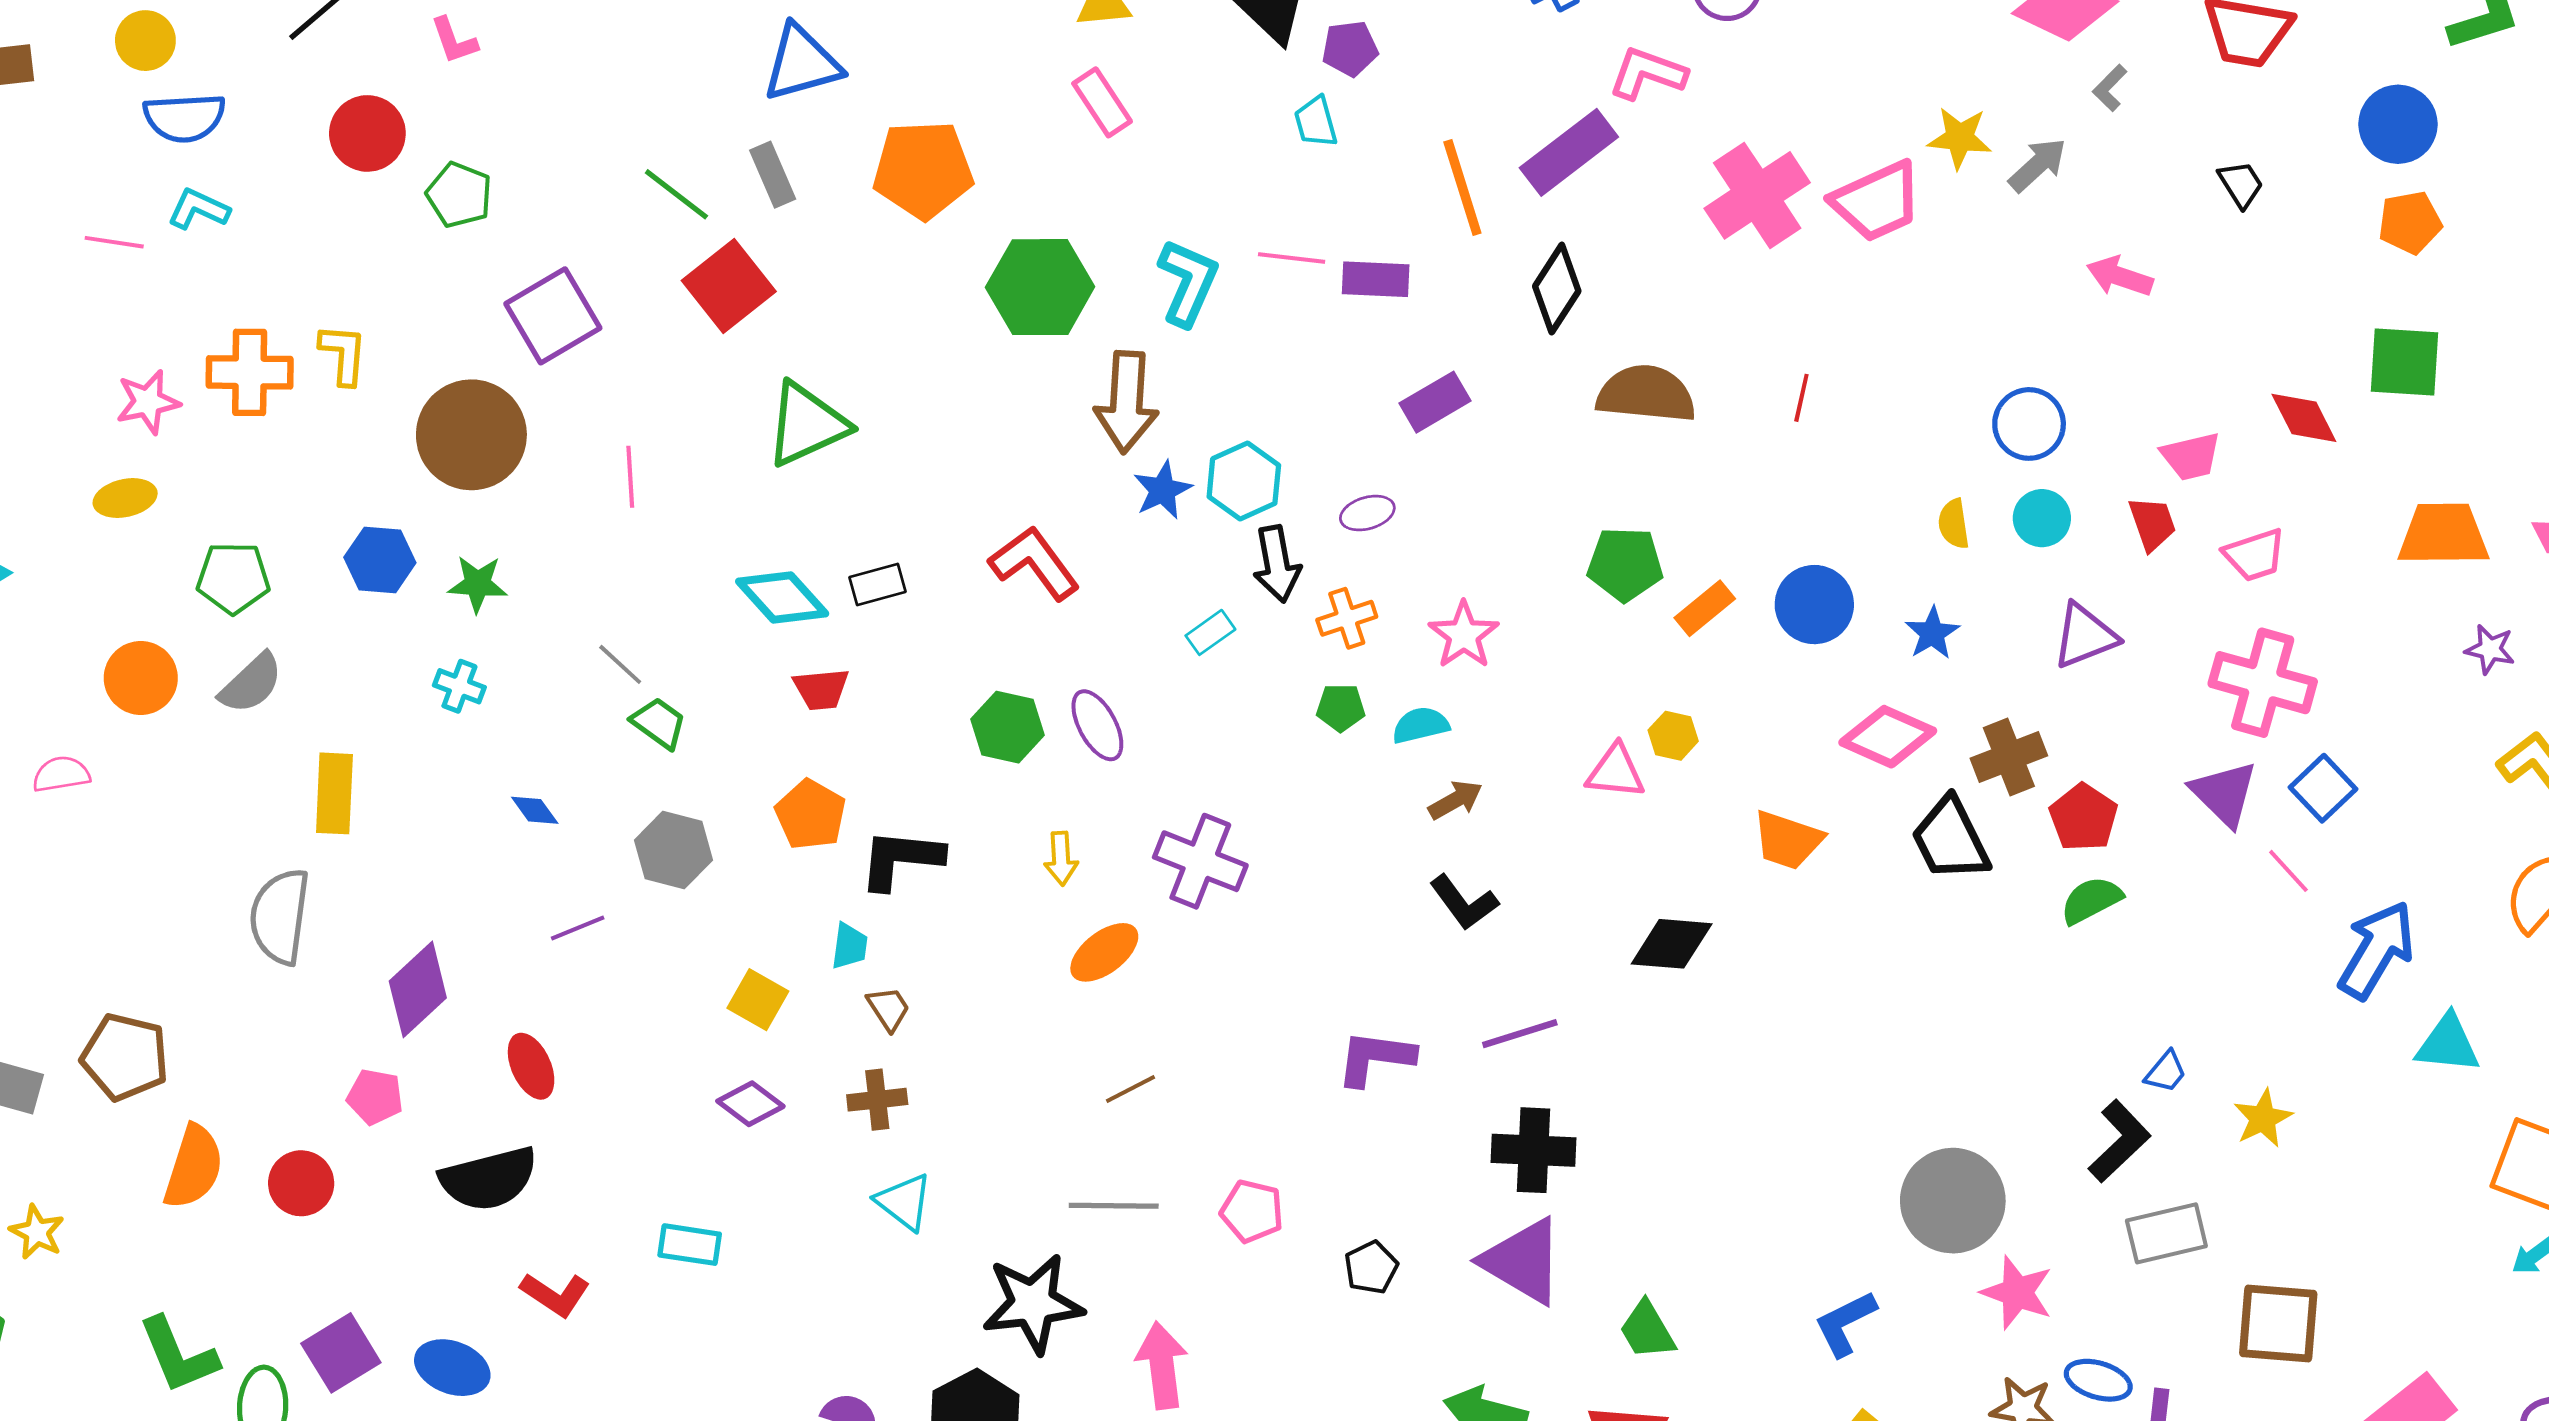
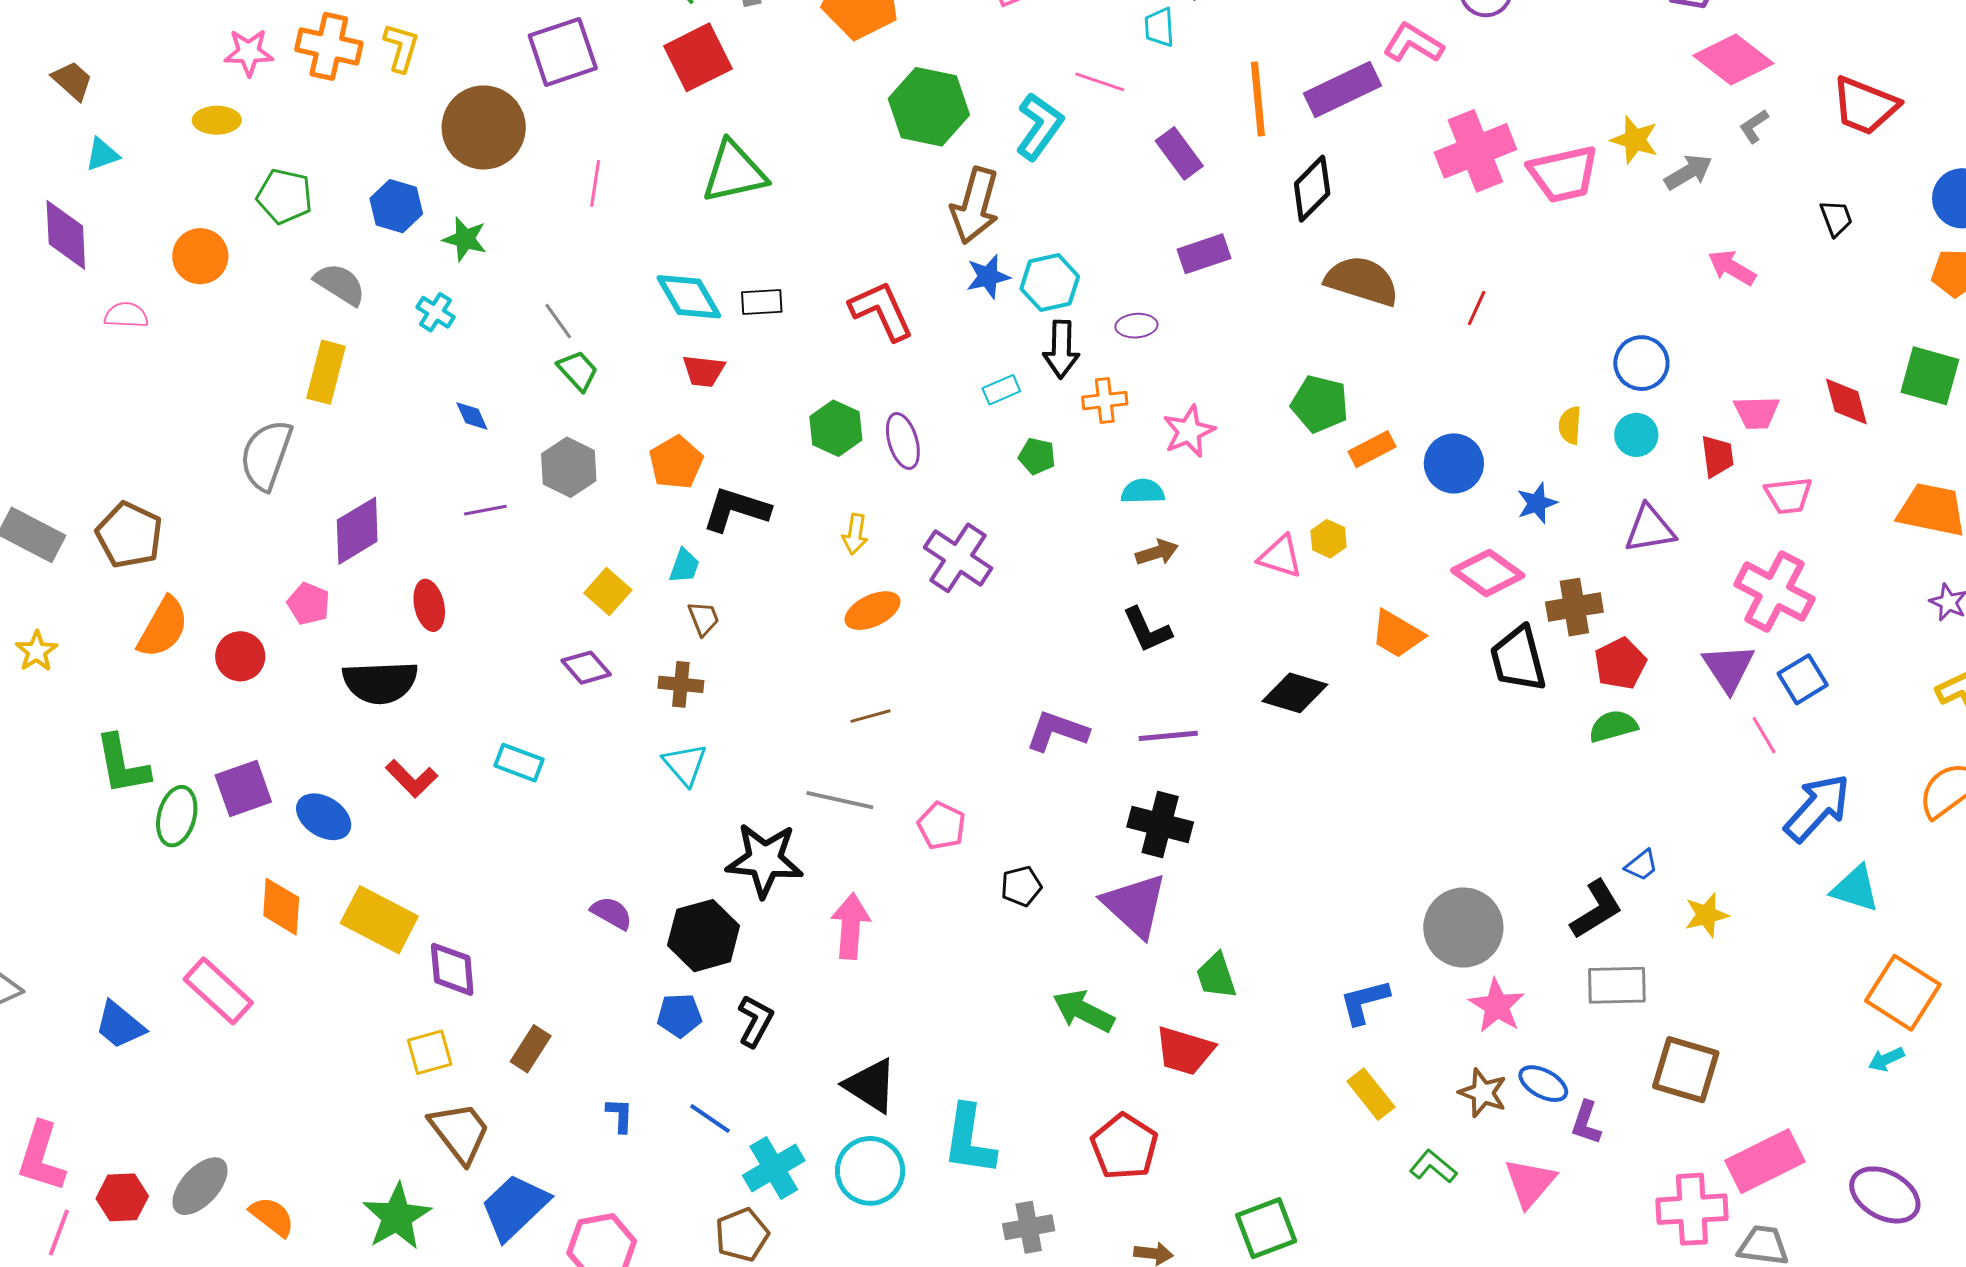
pink line: (1292, 258) -> (1100, 82), moved
purple rectangle: (1376, 279) -> (1179, 153), turned 39
gray semicircle: (251, 683) -> (340, 284), moved, turned -116
green pentagon: (1341, 708) -> (1037, 456), moved

